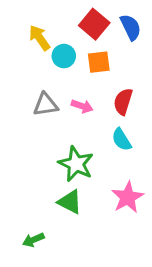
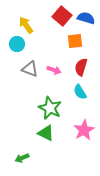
blue semicircle: (131, 27) -> (86, 18), turned -48
cyan circle: (64, 56) -> (17, 44), moved
orange square: (99, 62) -> (75, 41), moved
gray triangle: (46, 105) -> (30, 69), turned 30

